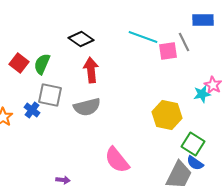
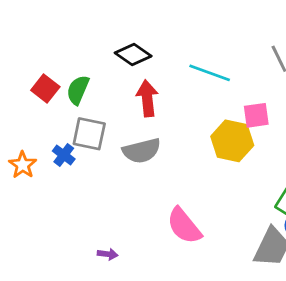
cyan line: (143, 37) -> (210, 73), moved
pink square: (168, 51) -> (256, 115), moved
yellow hexagon: (167, 115) -> (232, 141), moved

